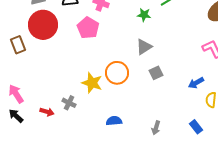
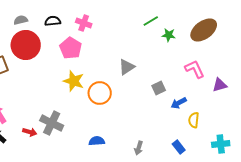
green star: (144, 15) -> (169, 35), moved
gray square: (156, 73) -> (159, 88), moved
yellow star: (92, 83) -> (74, 81), moved
gray cross: (69, 103) -> (52, 123), size x1.6

